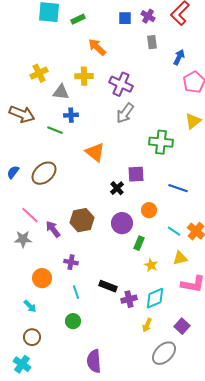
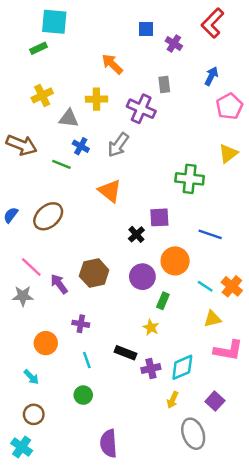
purple cross: (148, 16) -> (174, 43), moved
green rectangle: (78, 19) -> (39, 48), moved
gray rectangle: (152, 42) -> (164, 85), moved
gray arrow: (125, 113) -> (118, 145), moved
blue cross: (71, 115) -> (81, 146), turned 32
orange circle: (149, 210) -> (175, 261), size x1.5
yellow star: (151, 265) -> (151, 327), moved
gray ellipse: (164, 353) -> (193, 434), turned -65

